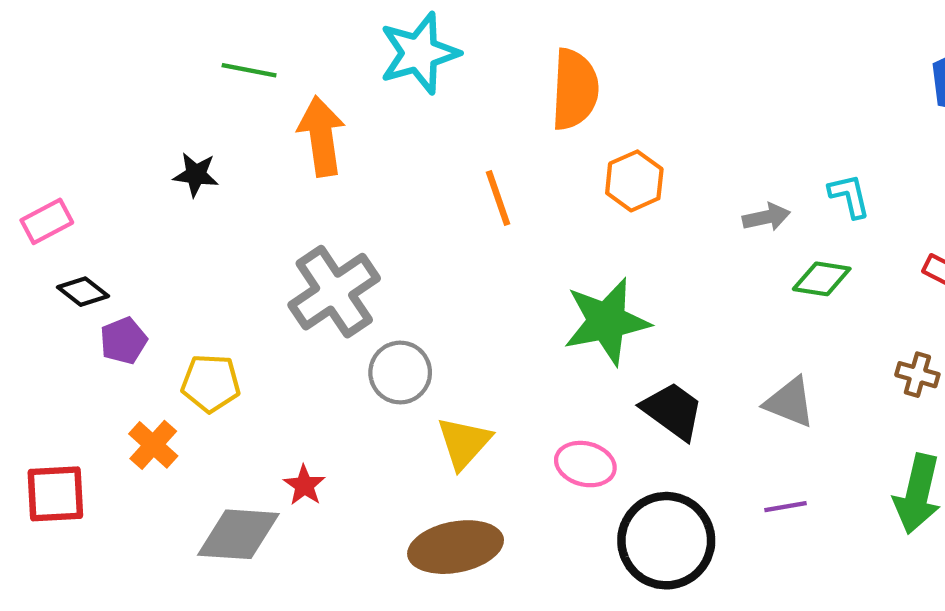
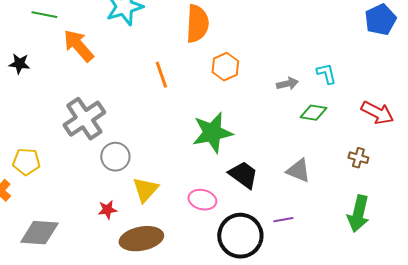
orange arrow: (321, 136) -> (78, 46), turned -33
red star: (304, 485) -> (107, 210), moved, turned 30
purple line: (785, 507) -> (283, 220), moved

